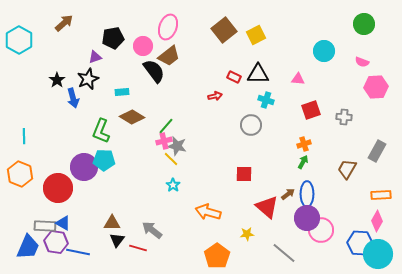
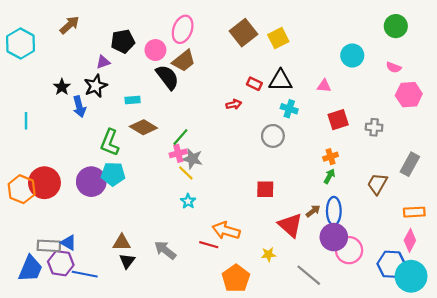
cyan line: (24, 136) -> (26, 121), moved
red circle: (58, 188) -> (44, 183), moved
red line: (138, 248) -> (209, 245), moved

